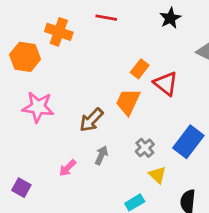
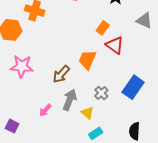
orange rectangle: (140, 69) -> (103, 28), moved
gray arrow: (101, 155) -> (70, 100), size x1.5
yellow triangle: (157, 175) -> (87, 113), moved

